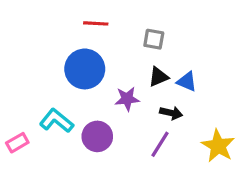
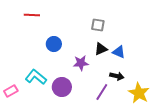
red line: (96, 23) -> (32, 15), moved
blue circle: (85, 69) -> (54, 44), size x0.6
black arrow: (171, 113) -> (117, 76), moved

